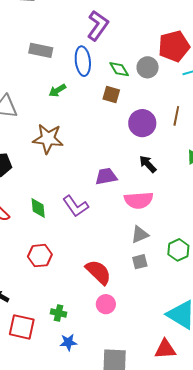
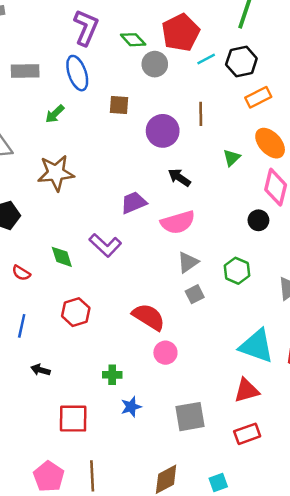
green diamond: (119, 69) -> (133, 40), moved
red square: (22, 327) -> (73, 419), moved

